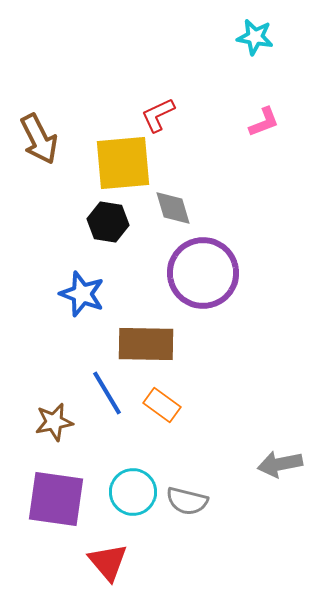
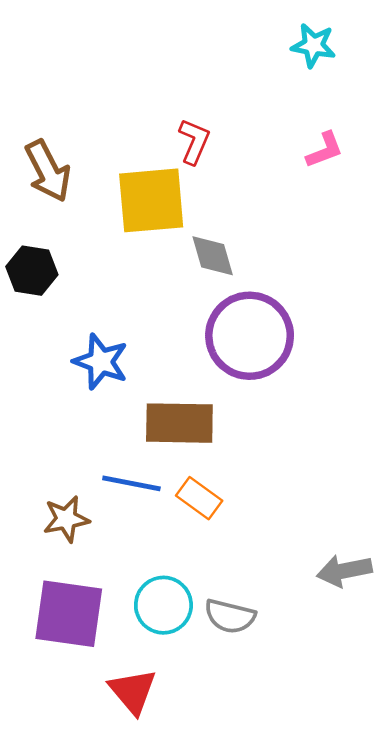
red L-shape: (158, 115) -> (194, 141), turned 138
black hexagon: (108, 222) -> (32, 271), moved
blue line: (107, 393) -> (131, 483), turned -48

